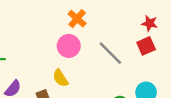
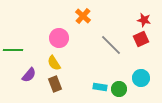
pink circle: (69, 46) -> (59, 38), moved
yellow semicircle: (60, 78) -> (54, 63), moved

